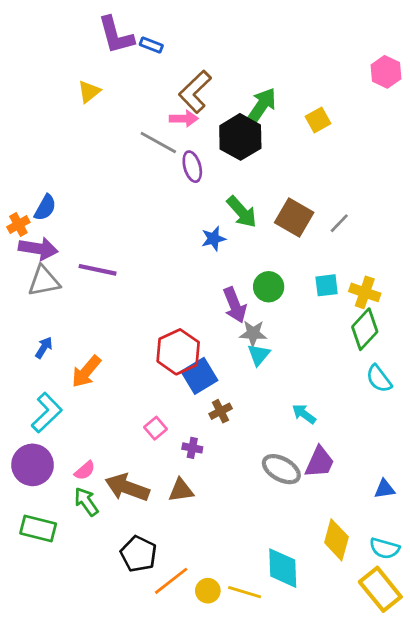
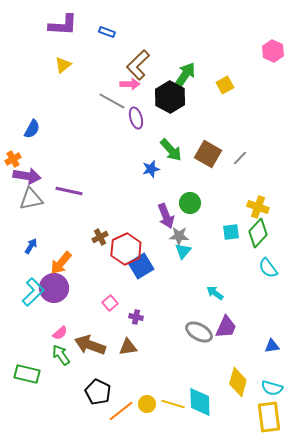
purple L-shape: (116, 35) -> (63, 25), moved, turned -72
blue semicircle: (45, 208) -> (32, 129), moved
cyan square: (327, 285) -> (231, 232), moved
brown cross: (221, 411) -> (100, 237), moved
purple circle: (33, 465) -> (54, 288), moved
yellow rectangle: (380, 589) -> (269, 417), turned 32
yellow circle: (208, 591) -> (147, 404), moved
yellow line: (245, 592) -> (173, 404), moved

